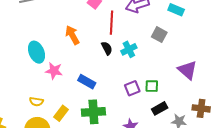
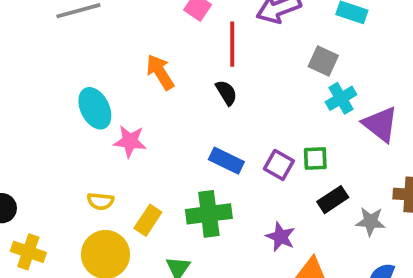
cyan cross: (129, 49) -> (341, 98), moved
blue rectangle: (87, 82) -> (226, 161), moved
purple square: (132, 88) -> (279, 165), turned -35

